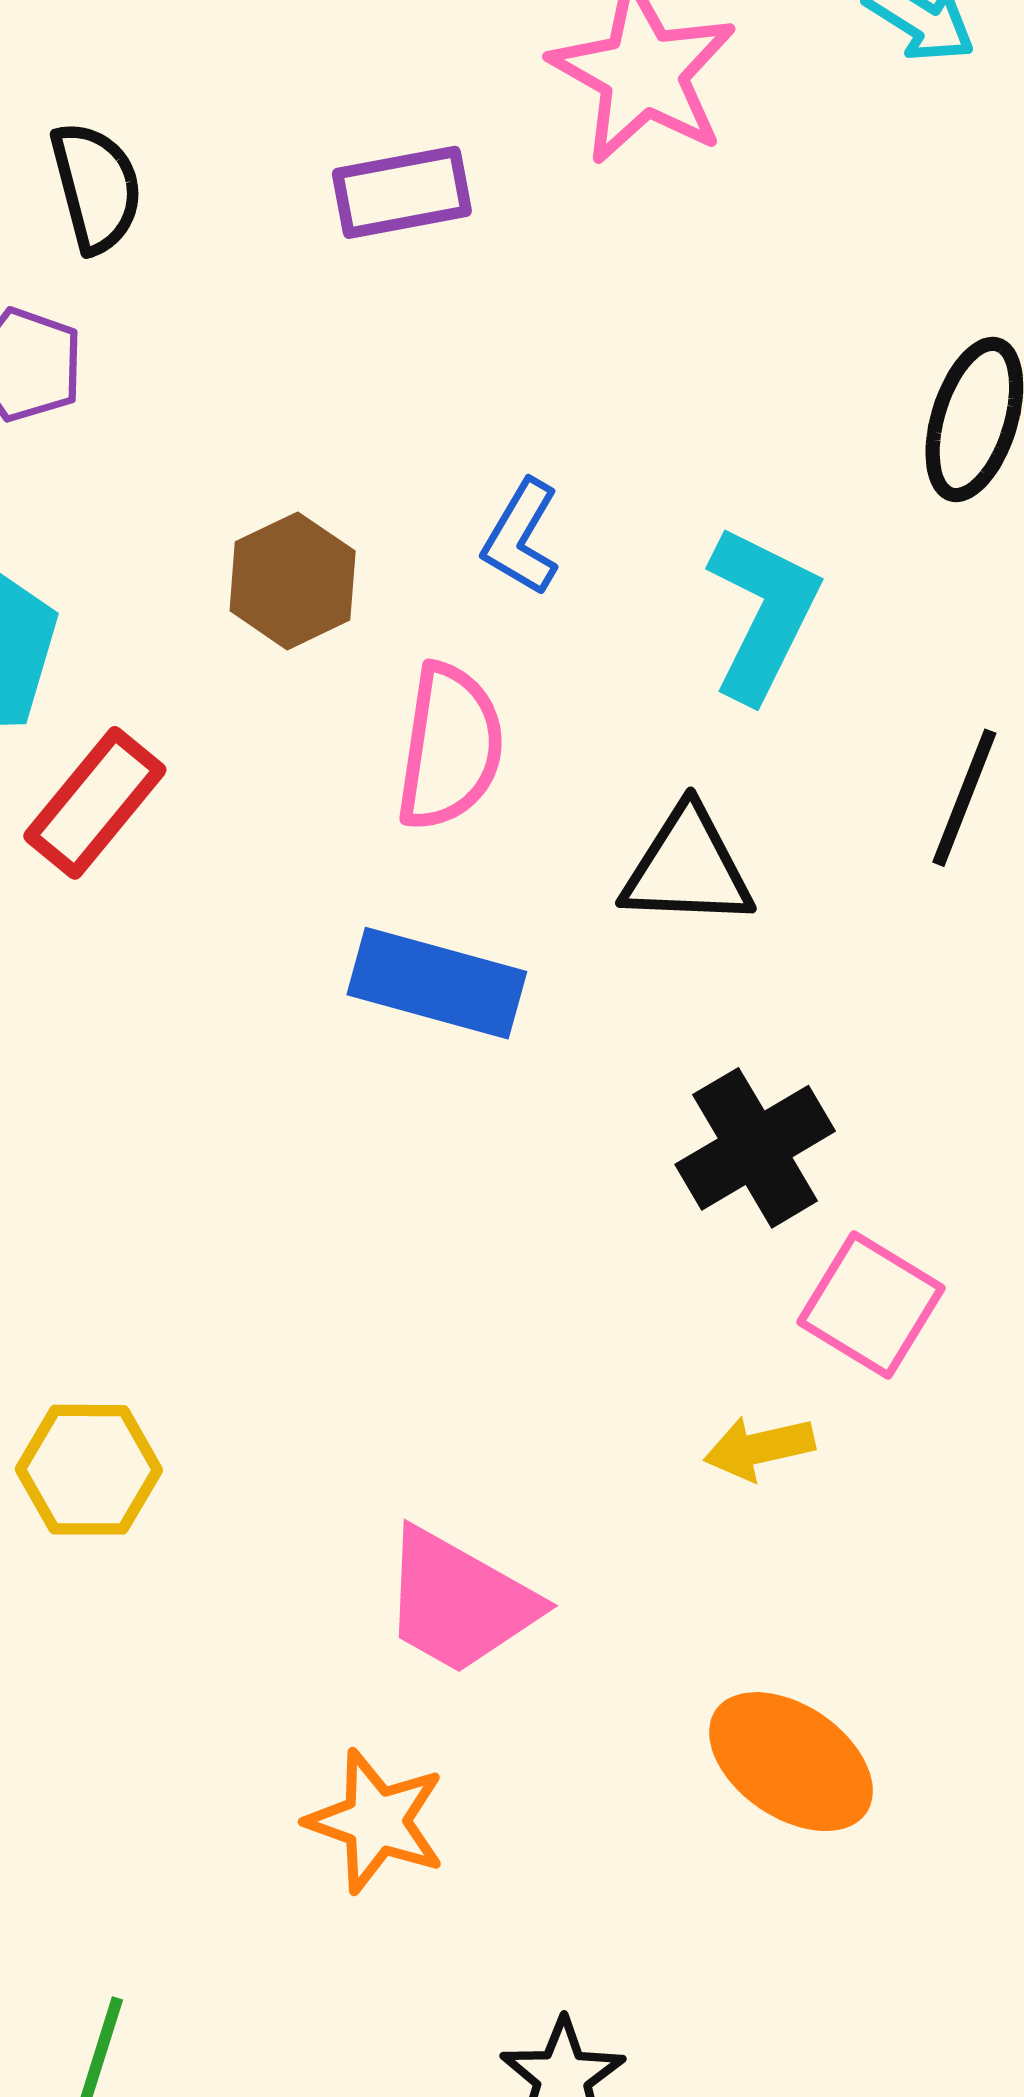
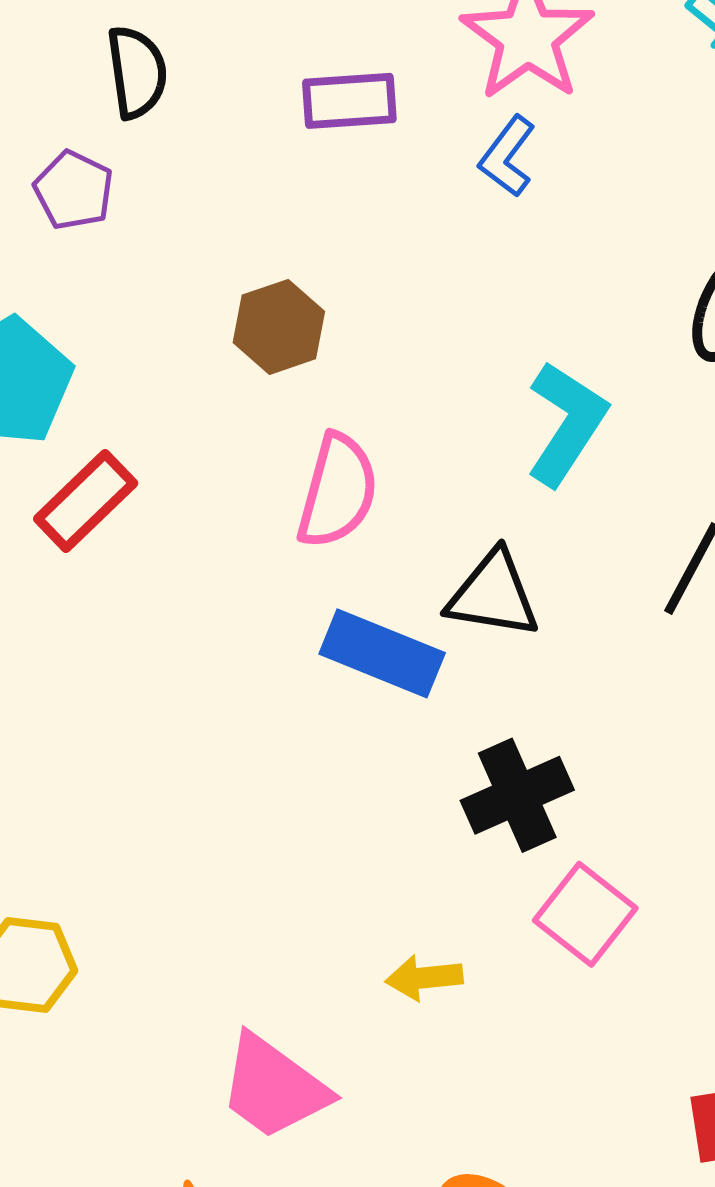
blue L-shape: (521, 537) -> (507, 156), moved
brown hexagon: (293, 581) -> (279, 327), moved
blue rectangle: (437, 983) -> (382, 653), moved
yellow arrow: (759, 1448) -> (424, 978), moved

